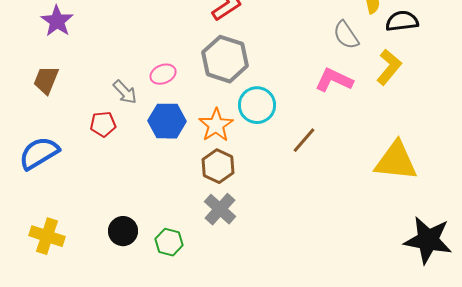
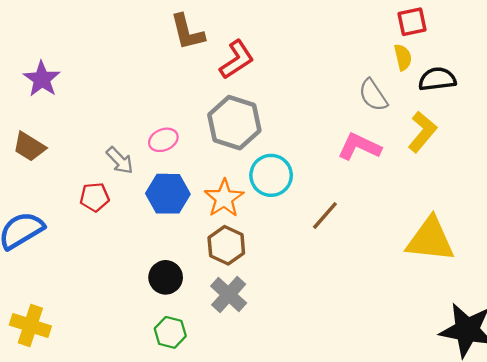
brown trapezoid: (46, 80) -> (29, 147), turned -80
black circle: (123, 231) -> (166, 277), moved

